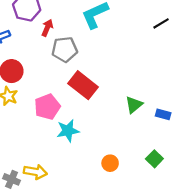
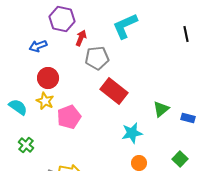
black line: (161, 23) -> (186, 34), turned -70
pink pentagon: (47, 107) -> (69, 117), moved
cyan star: (68, 131) -> (132, 133), moved

